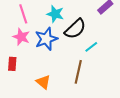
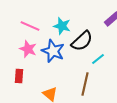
pink line: (23, 14) -> (30, 26), turned -48
blue star: (46, 39) -> (53, 51), turned -30

